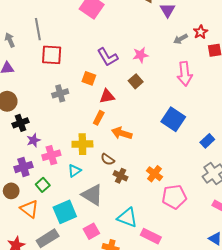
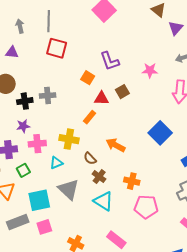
pink star: (141, 55) -> (150, 70), moved
brown square: (136, 81) -> (122, 92), moved
gray cross: (60, 93) -> (48, 95), moved
black cross: (20, 123) -> (25, 101), moved
orange arrow: (122, 133) -> (116, 145), moved
orange cross: (154, 174) -> (132, 181), turned -35
cyan triangle: (127, 218) -> (103, 201), moved
pink square: (91, 231) -> (44, 227), moved

